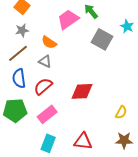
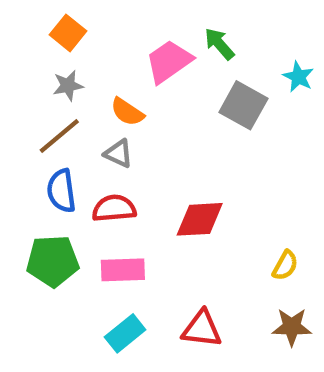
red semicircle: (43, 86) -> (114, 208), turned 36
pink rectangle: (47, 114) -> (123, 270), turned 36
cyan rectangle: (48, 143) -> (125, 333), turned 30

